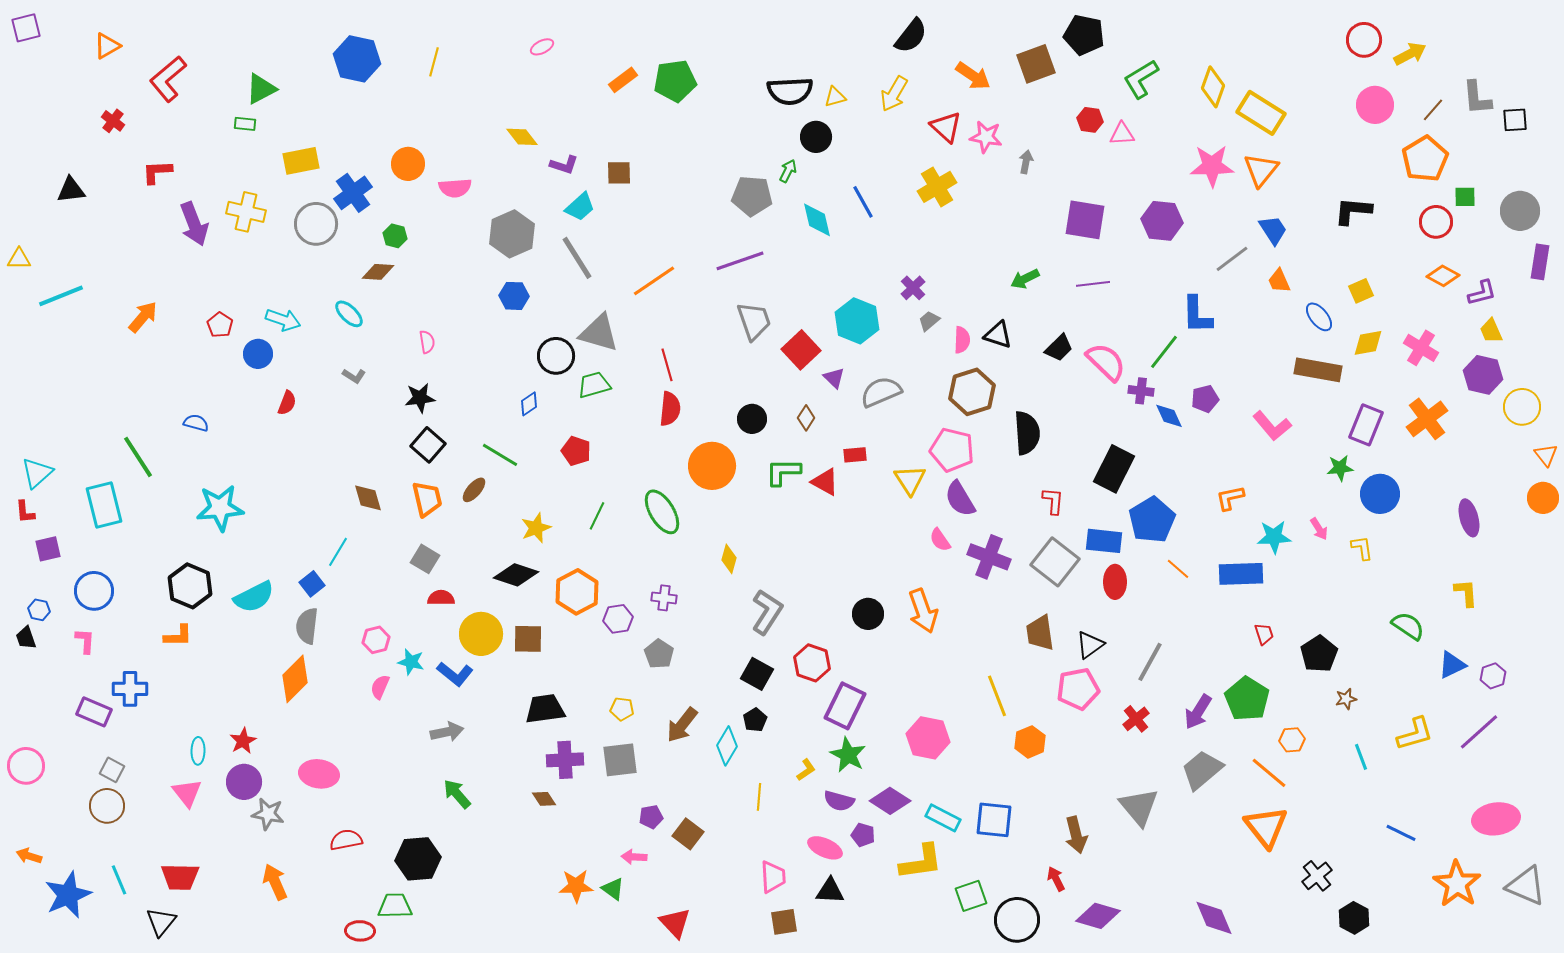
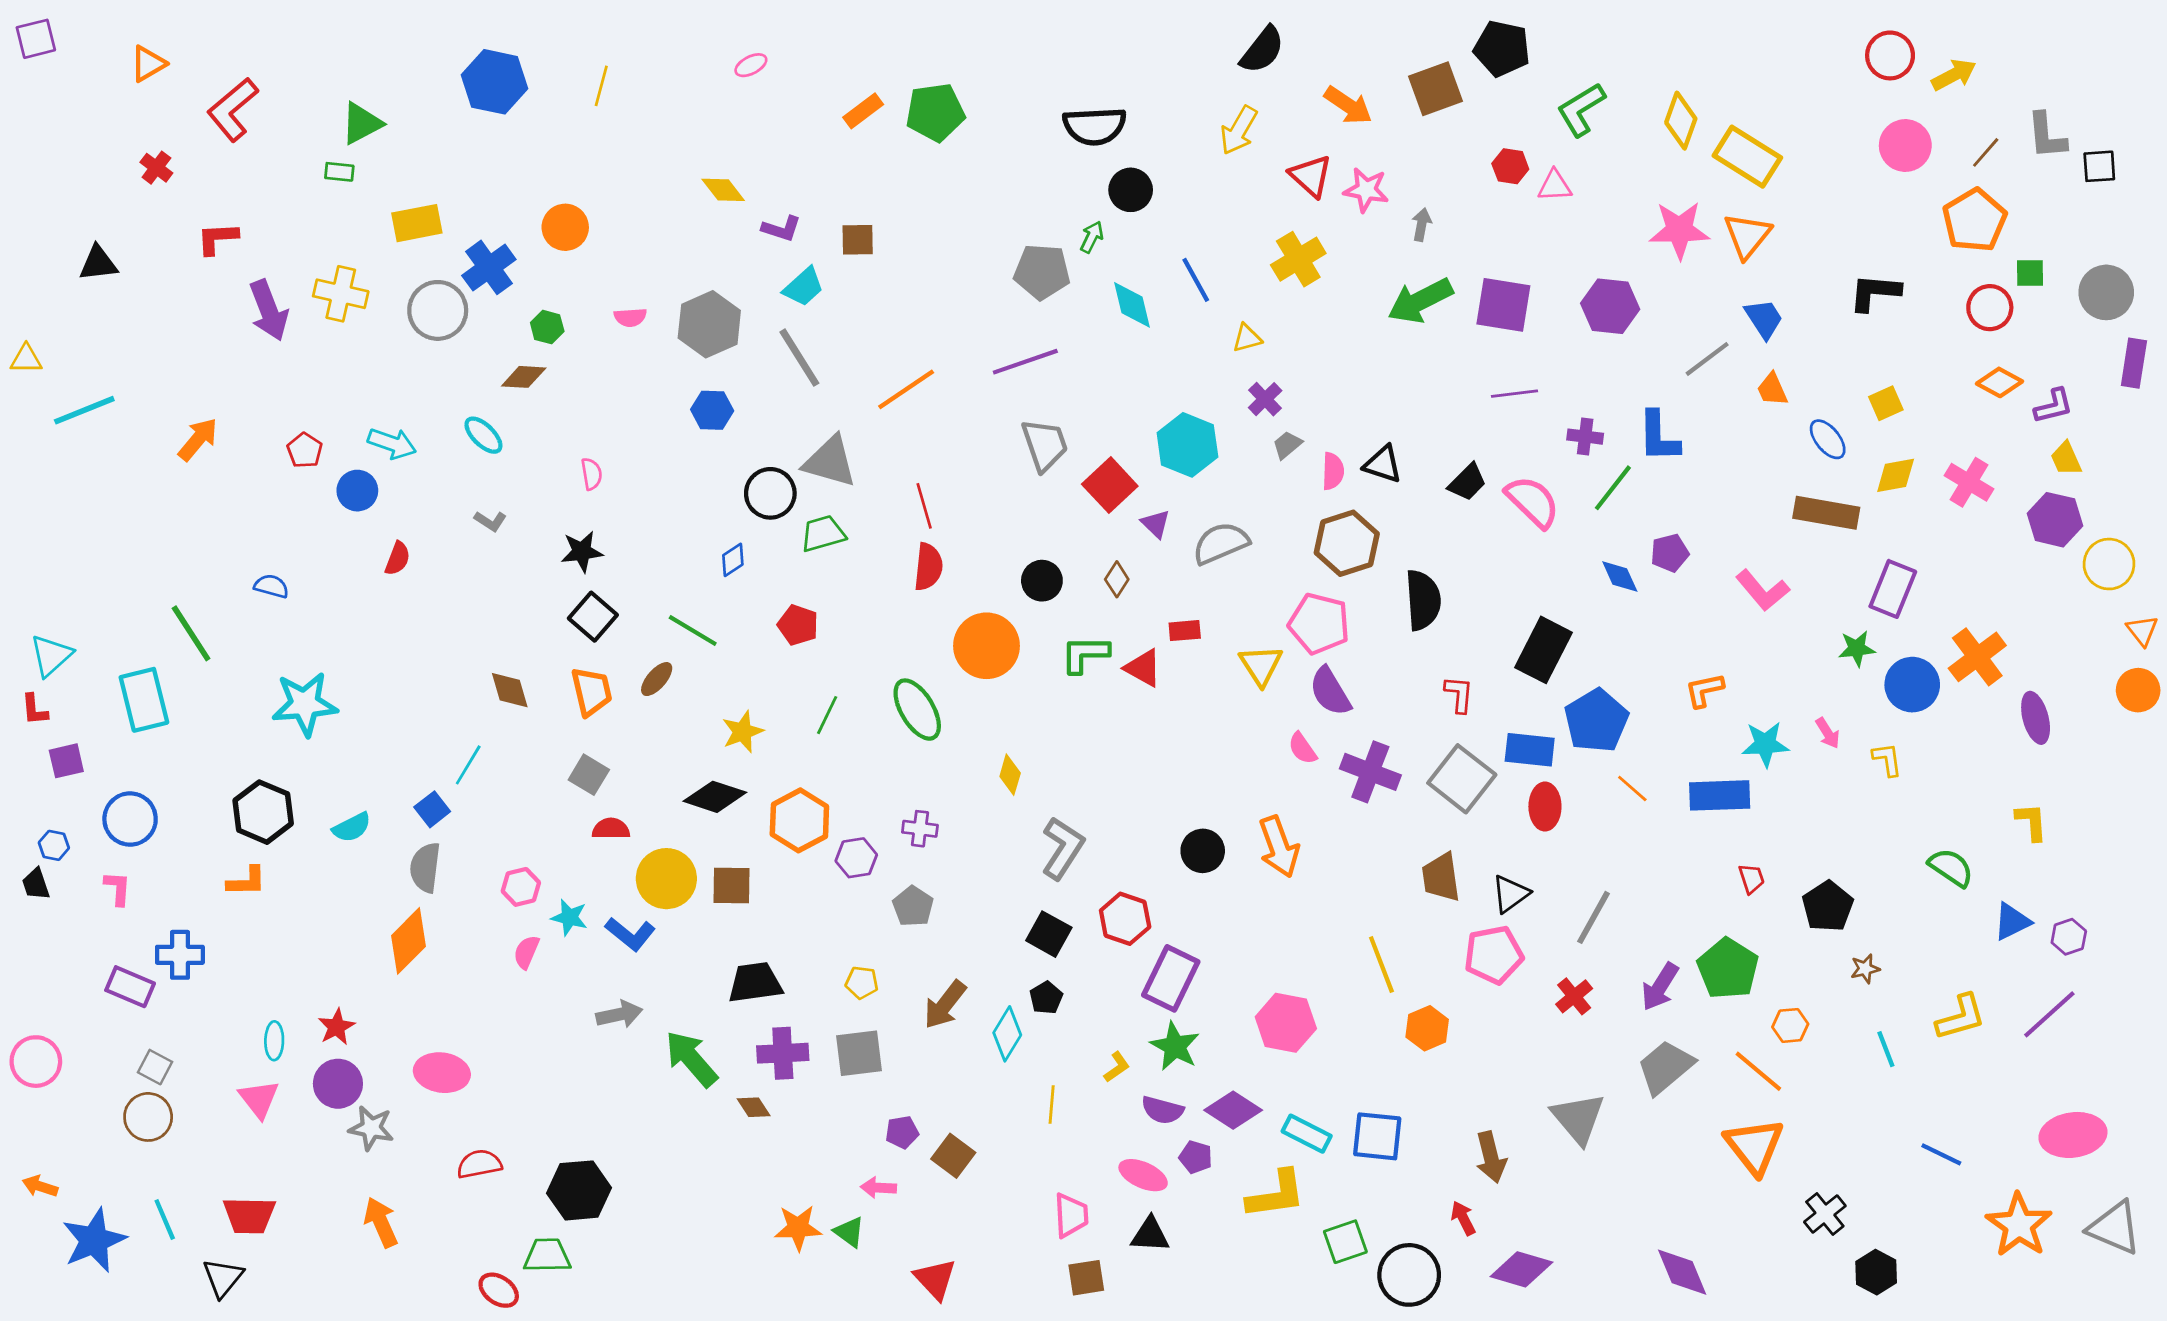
yellow triangle: (835, 97) -> (1247, 338), moved
pink semicircle: (455, 188) -> (630, 317), moved, size x0.7
green arrow: (1025, 279) -> (1420, 301), moved, size x1.6
purple cross: (1141, 391) -> (1585, 437), moved
orange cross: (1427, 419) -> (1977, 657), moved
cyan semicircle: (254, 597) -> (352, 827), size x0.7
green arrow: (457, 794) -> (691, 1059), moved, size x1.4
red ellipse: (360, 931) -> (499, 1290), turned 32

